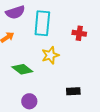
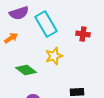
cyan rectangle: (42, 23) -> (46, 24), turned -35

